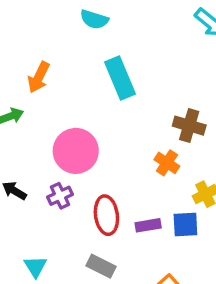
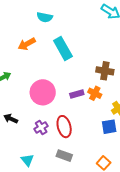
orange arrow: (39, 77) -> (27, 44), moved, turned 42
purple cross: (60, 196) -> (41, 127), moved
purple rectangle: (148, 225) -> (77, 94), moved

